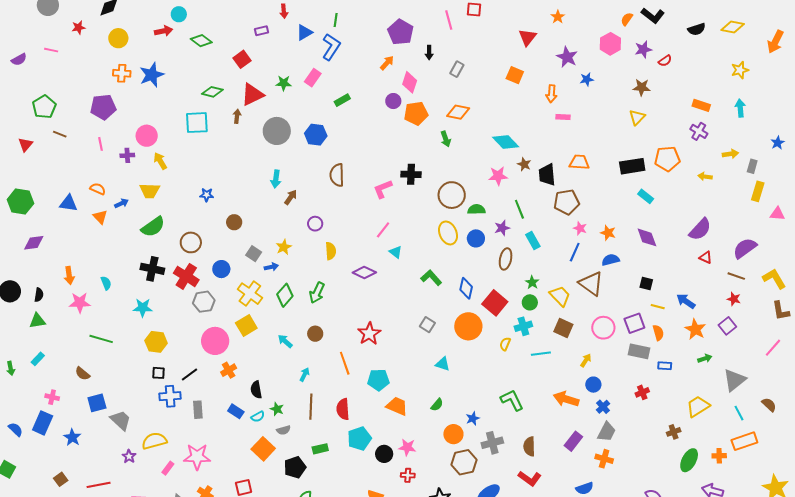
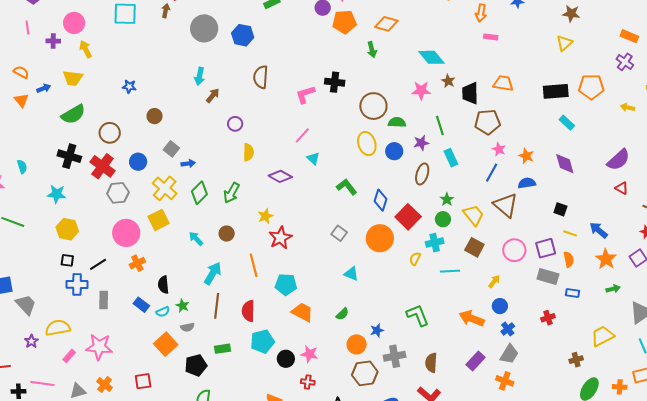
yellow star: (284, 247) -> (265, 216), moved
cyan arrow: (305, 374) -> (213, 273), size x1.6

